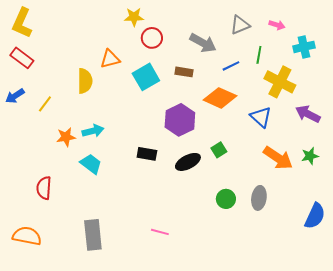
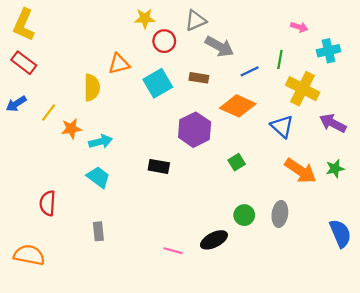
gray triangle: (240, 25) -> (196, 21), moved
orange star: (66, 137) -> (71, 129), moved
black ellipse: (188, 162) -> (214, 240), moved
blue semicircle: (315, 216) -> (340, 233), turned -48
gray rectangle: (93, 235) -> (98, 231), moved, size x0.6

